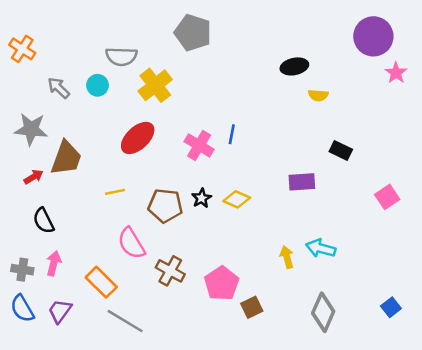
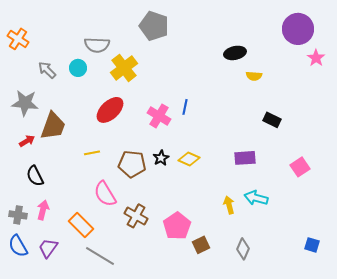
purple rectangle: (302, 182) -> (245, 158), moved
pink square: (387, 197) -> (300, 167), moved
blue square: (391, 307) -> (312, 245), turned -35
gray diamond: (323, 312) -> (243, 249), moved, size x0.7

